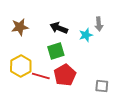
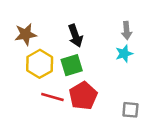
black arrow: (59, 28) -> (75, 36), turned -132
cyan star: (86, 35) -> (124, 54), moved
yellow hexagon: (21, 66) -> (40, 64), moved

